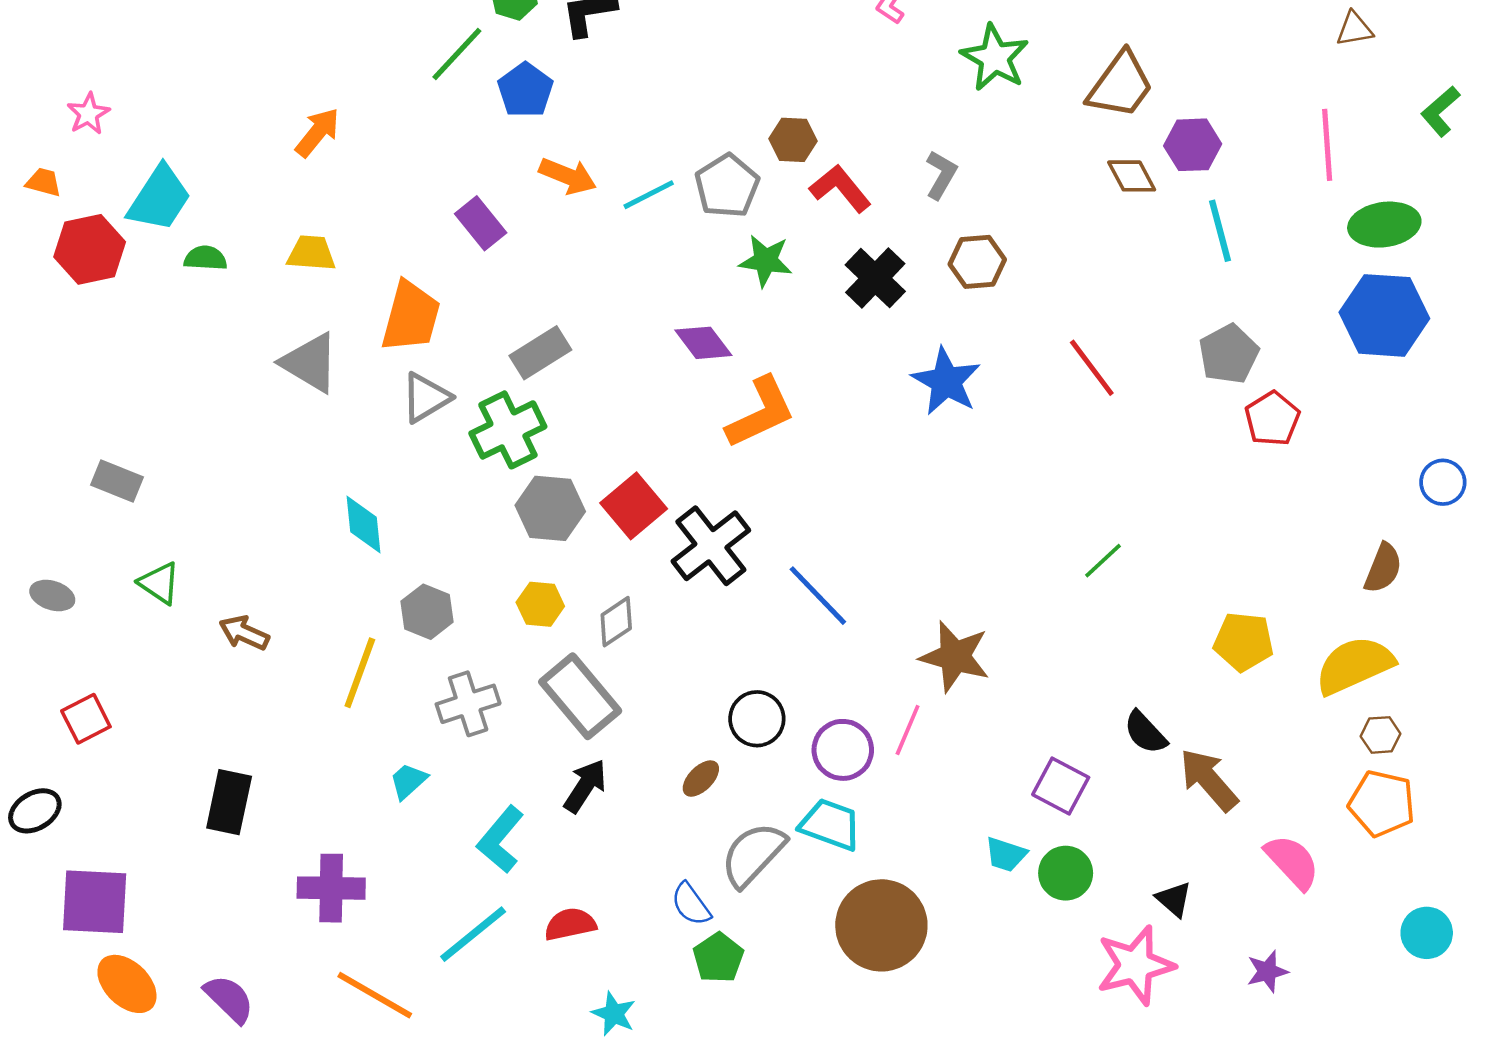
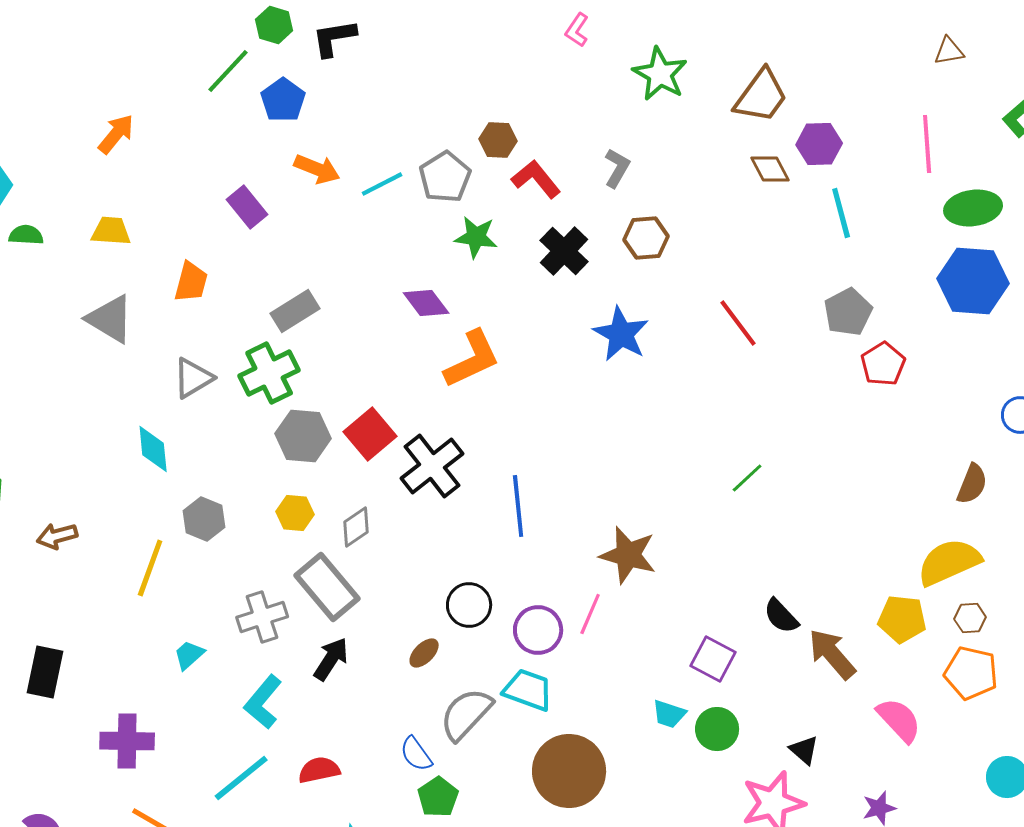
orange trapezoid: (411, 317) -> (191, 282), size x0.7
gray triangle: (426, 398) -> (193, 378), moved
blue line: (818, 596) -> (518, 506), turned 38
brown arrow: (244, 633) -> (57, 536), turned -39
yellow pentagon: (1244, 642) -> (902, 619), moved
gray cross: (468, 704) -> (262, 617), moved

